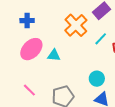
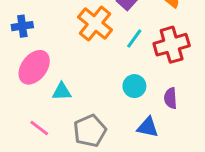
cyan triangle: (54, 55) -> (62, 92), moved
cyan circle: (97, 79) -> (134, 86), moved

